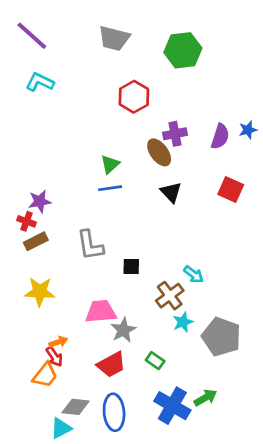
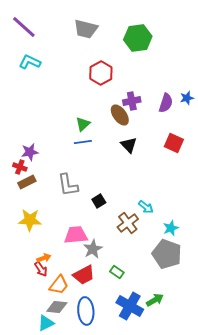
black square: (131, 266) -> (99, 201), turned -32
cyan star: (183, 322) -> (171, 228), moved
orange trapezoid: (45, 375) -> (59, 285), moved

